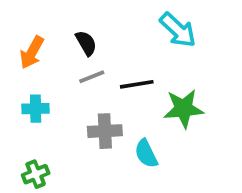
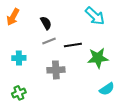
orange arrow: (32, 52) -> (13, 17), moved
cyan semicircle: (146, 154) -> (107, 89), moved, turned -98

